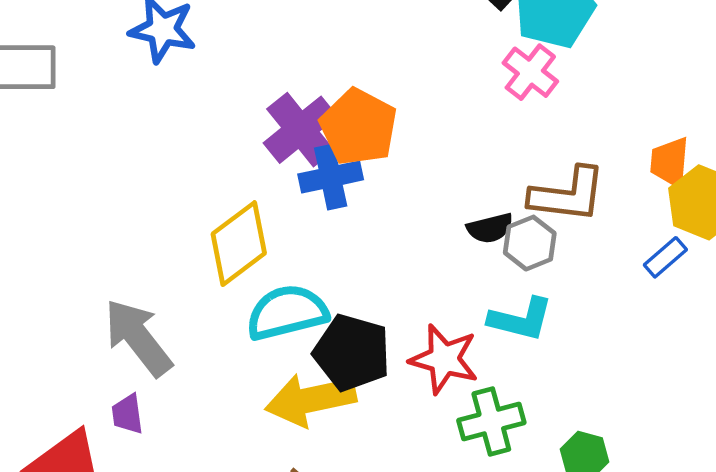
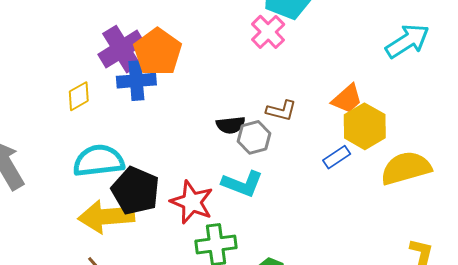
orange trapezoid: (670, 162) -> (347, 99), turned -144
brown L-shape: (568, 195) -> (281, 111), size x0.6
yellow diamond: (239, 244) -> (79, 96), moved, size x0.6

